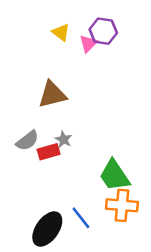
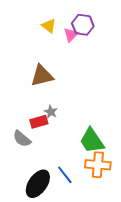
gray semicircle: (27, 141) -> (22, 139), moved, turned 78

